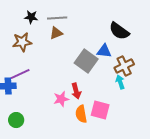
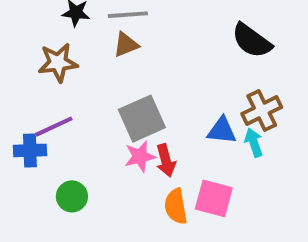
blue triangle: (104, 51) -> (222, 131), moved
gray square: (86, 61) -> (142, 119), moved, turned 30
pink star: (61, 99) -> (140, 156), moved
green circle: (16, 120) -> (72, 196), moved

